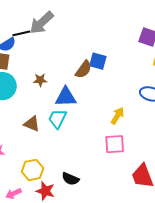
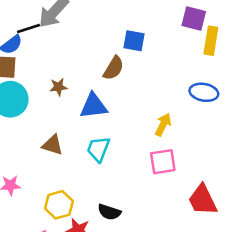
blue square: (98, 61) -> (134, 41), moved
cyan trapezoid: (57, 119) -> (98, 149), moved

